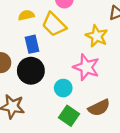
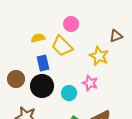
pink star: (86, 67) -> (90, 83), size x0.7
cyan circle: (63, 88) -> (69, 93), moved

